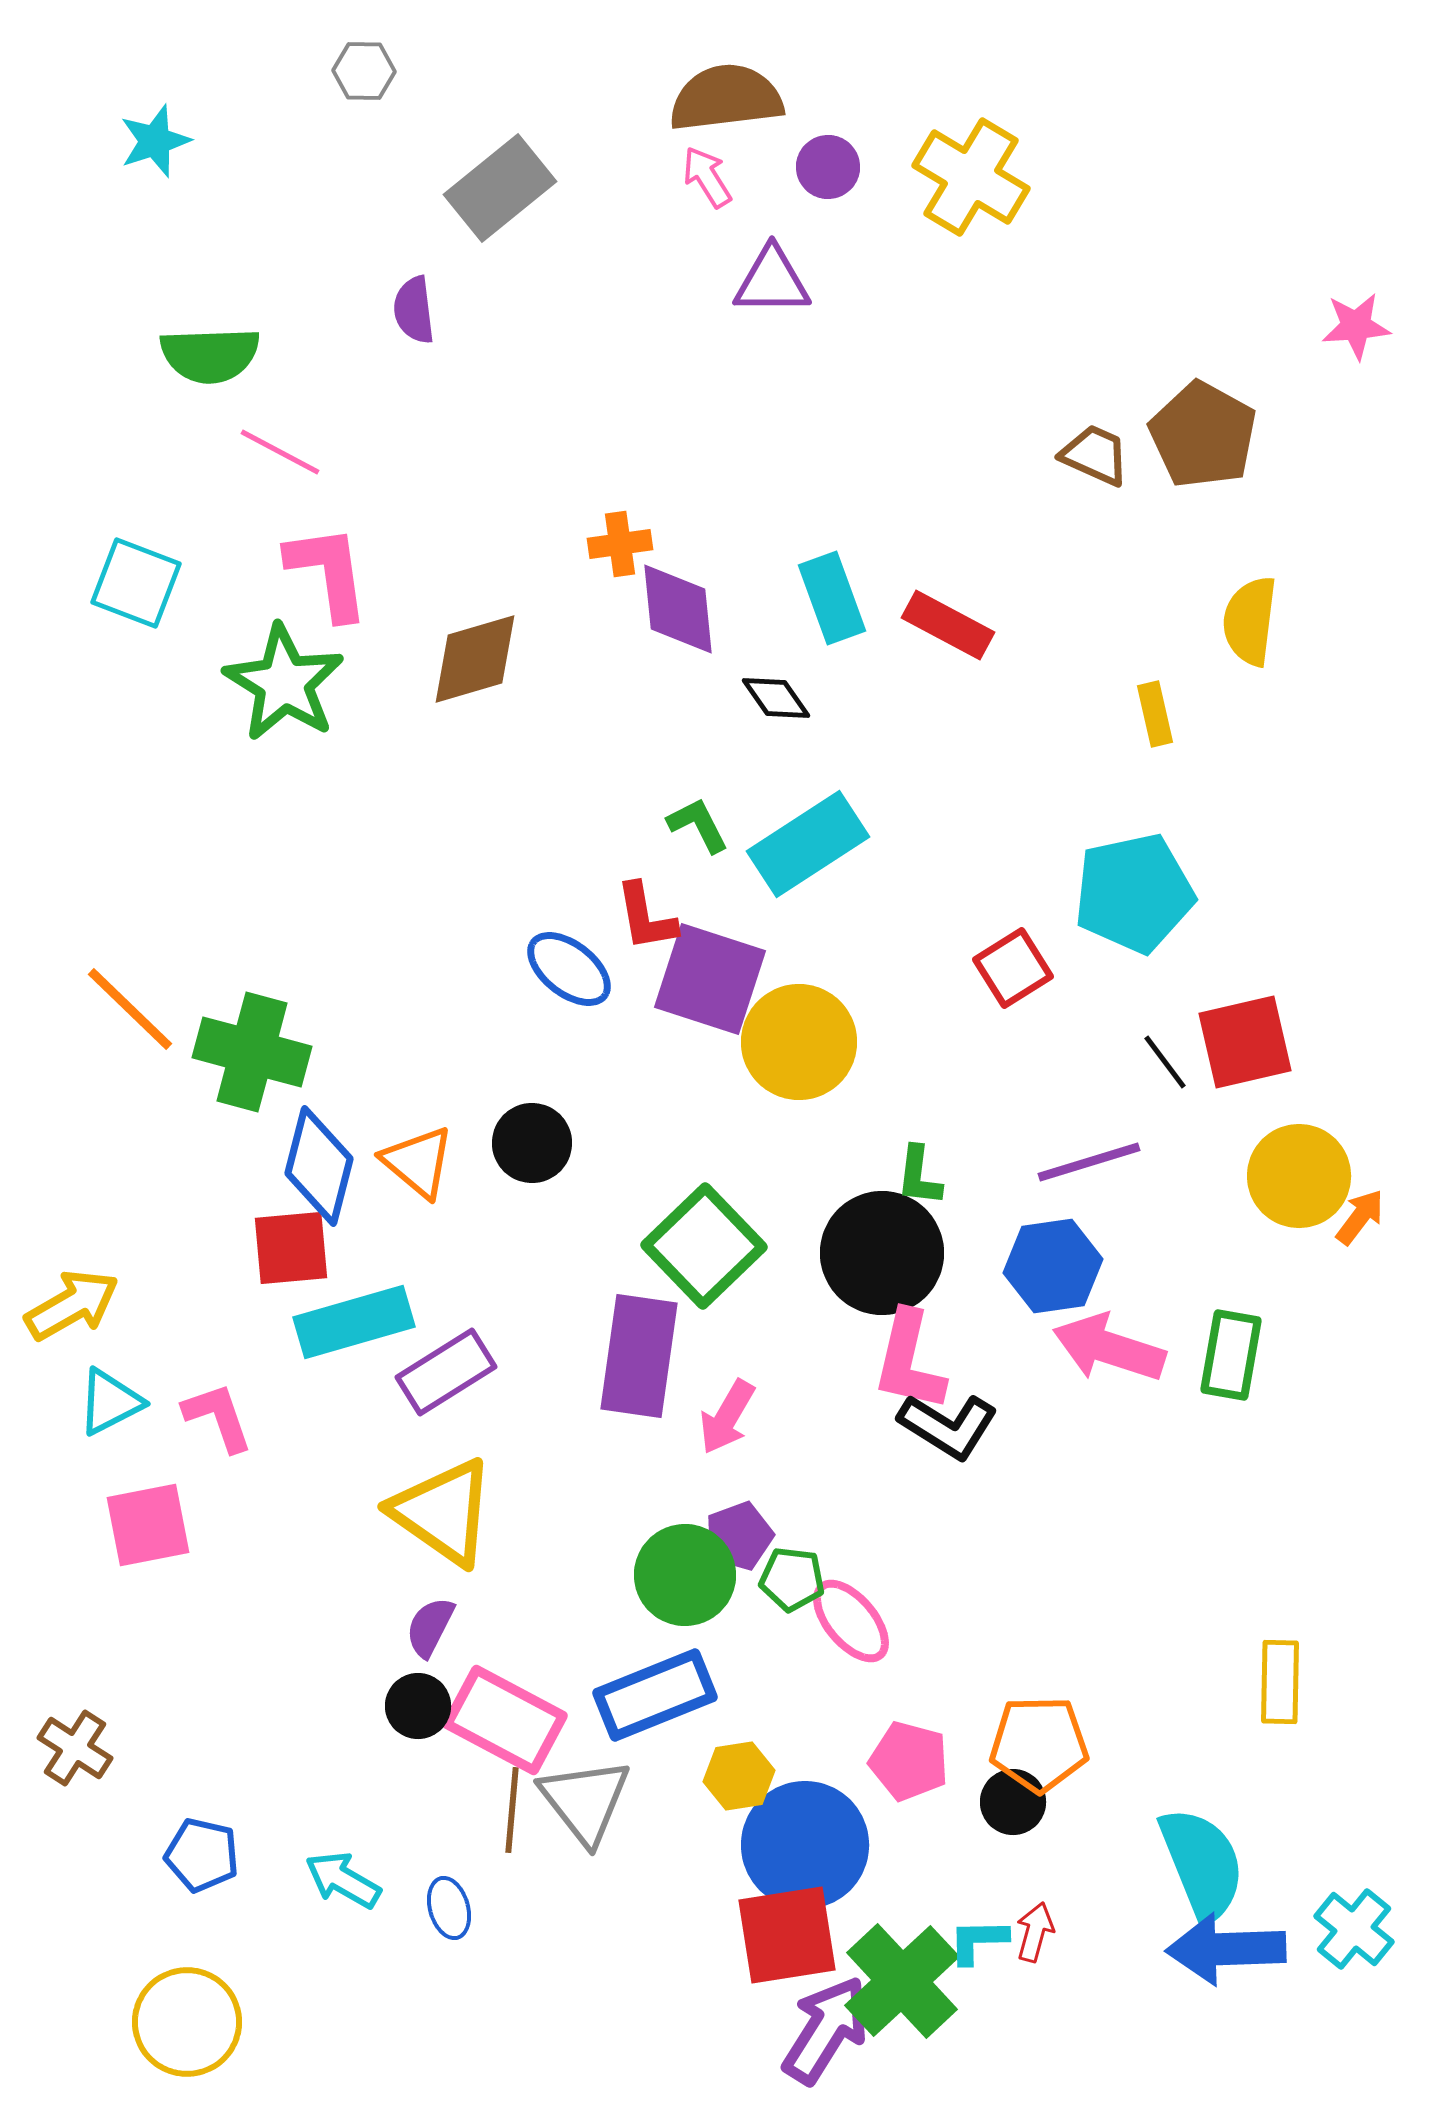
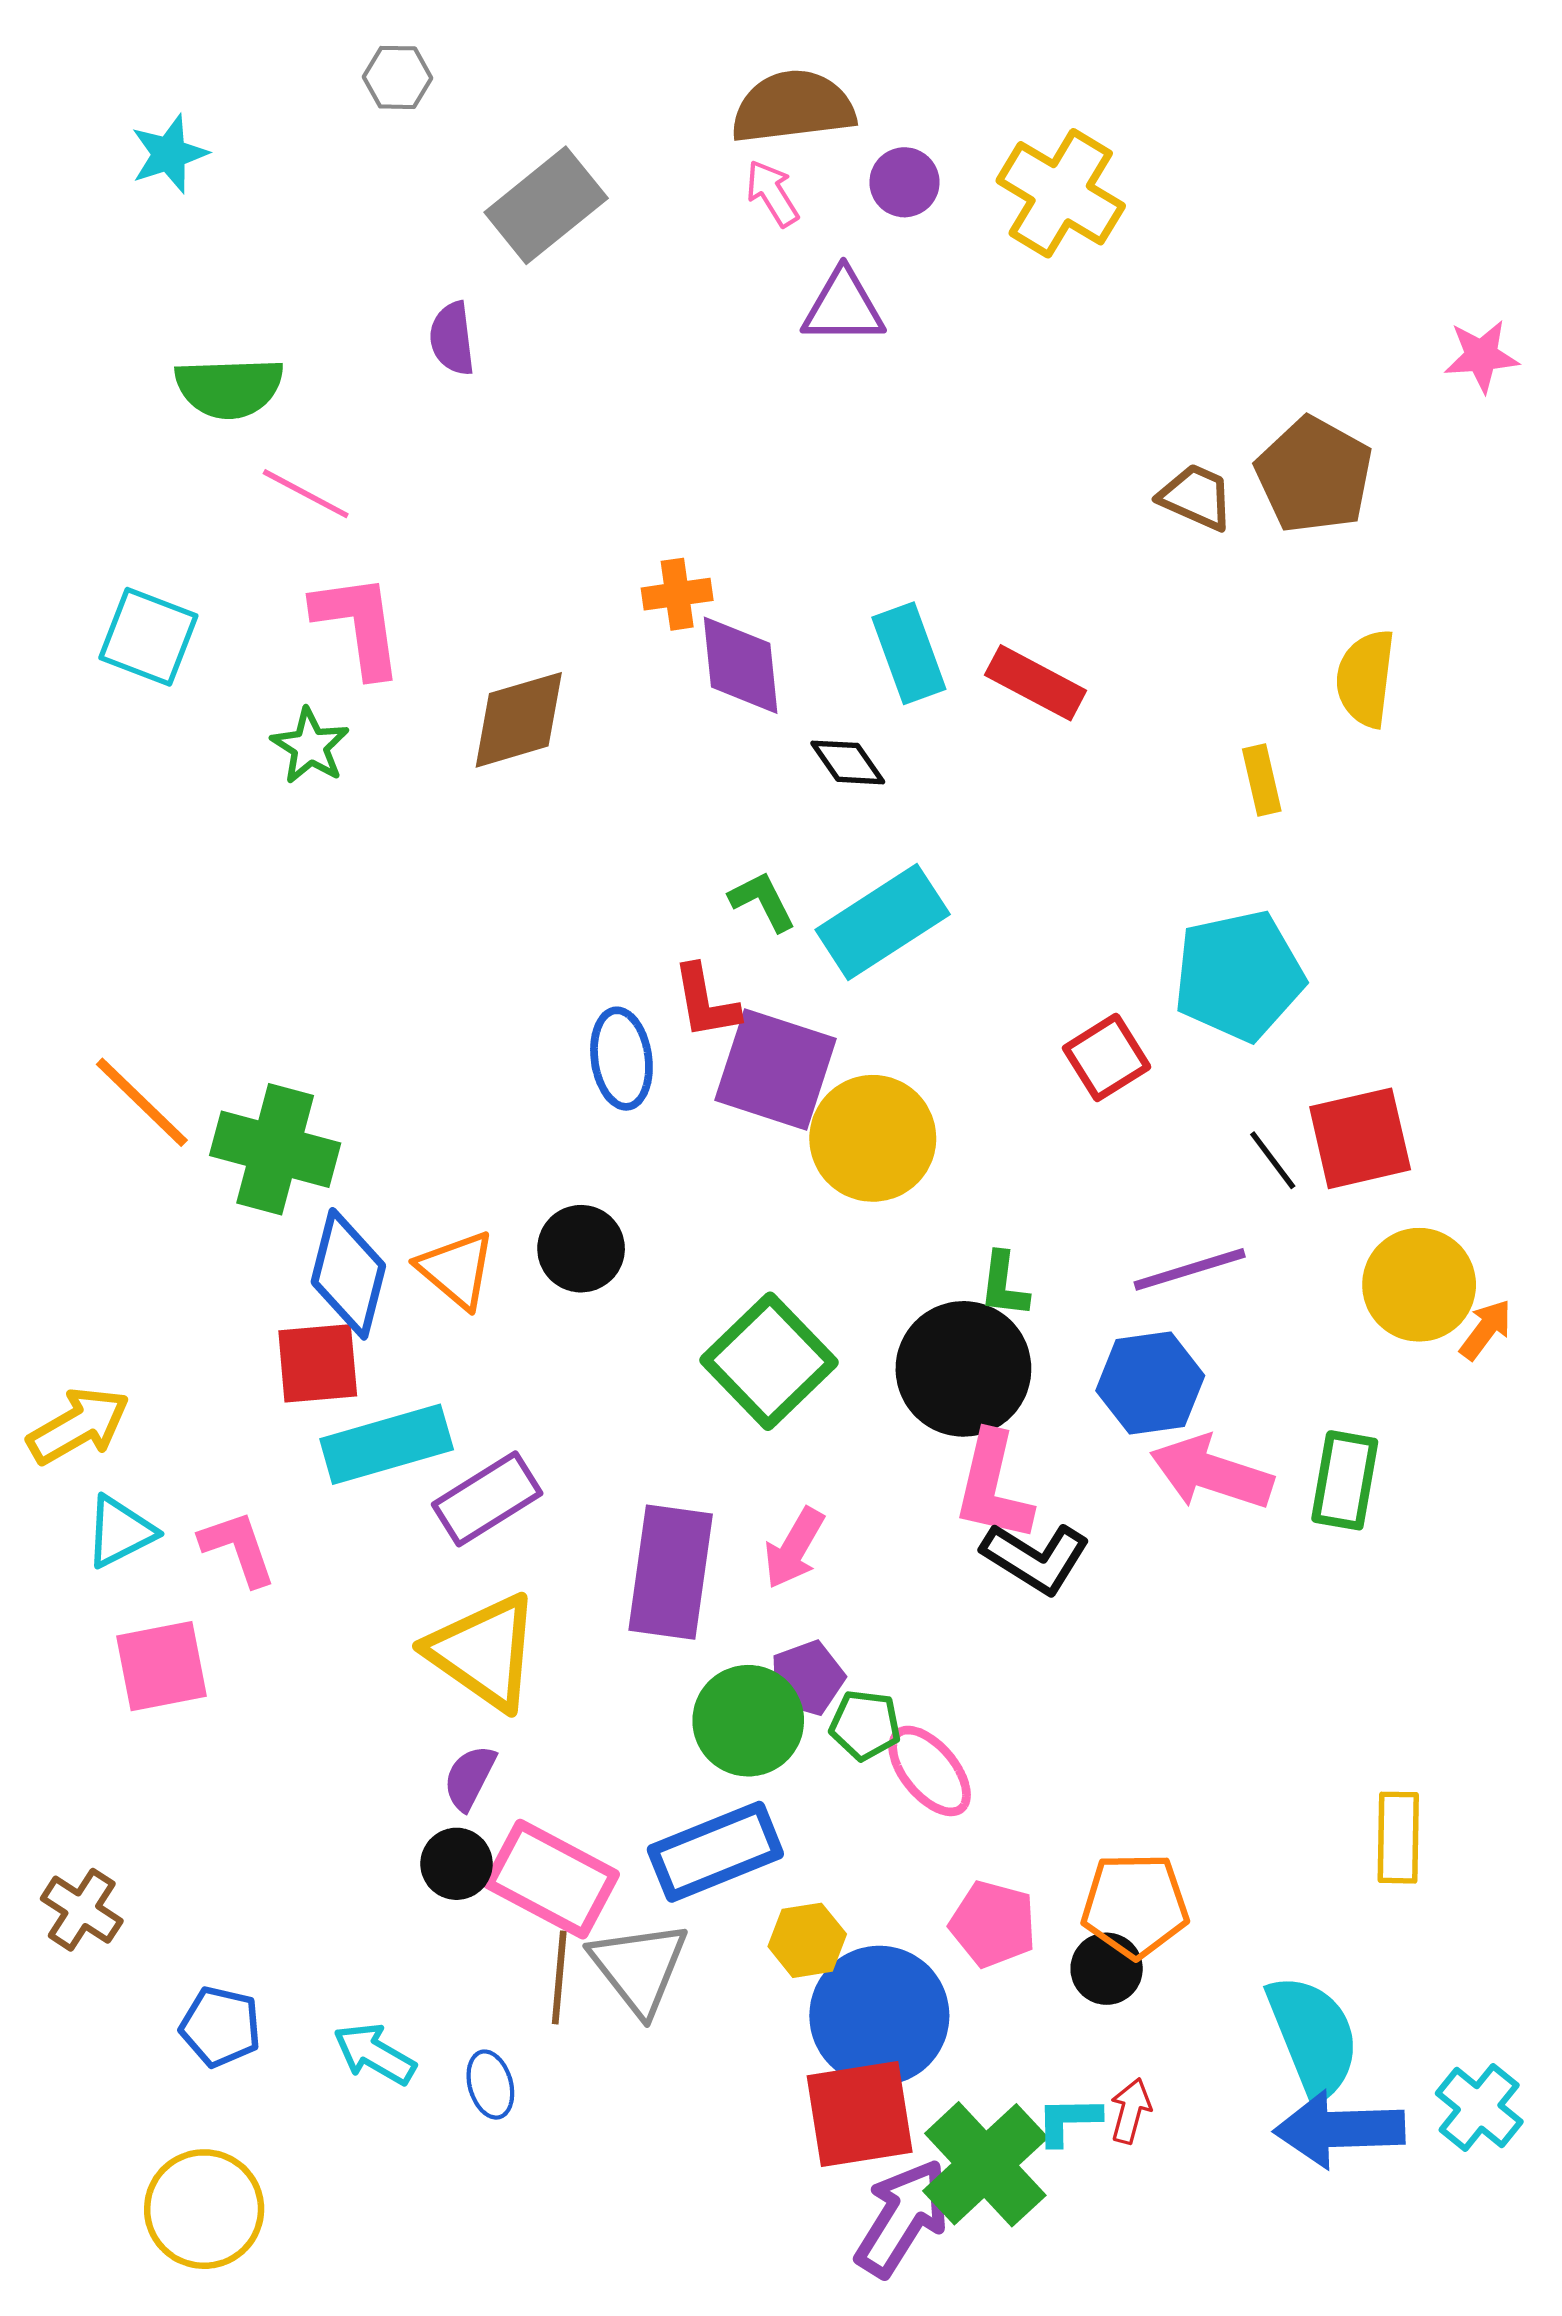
green star: (284, 683) -> (310, 746), size x0.6
blue ellipse: (569, 969) -> (621, 1059), turned 44
purple rectangle: (639, 1356) -> (671, 1572), moved

